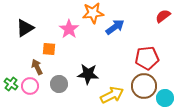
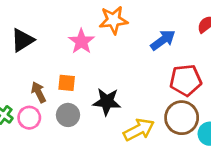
blue arrow: (115, 27) -> (163, 40), moved
orange square: (49, 49) -> (67, 83), moved

